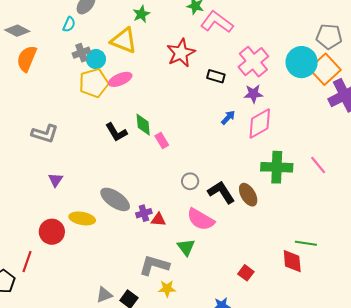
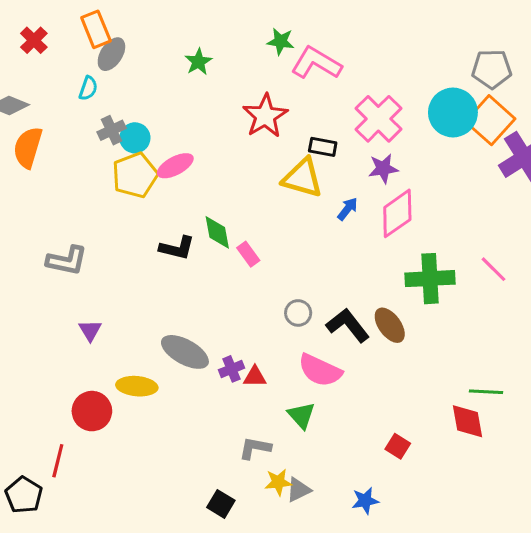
yellow triangle: (124, 41) -> (303, 178), moved
black L-shape: (116, 132) -> (177, 248), turned -40
gray L-shape: (154, 265) -> (255, 448), size x0.7
gray triangle: (104, 295) -> (298, 490), moved

